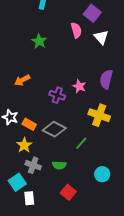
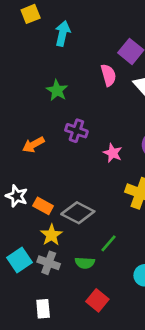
purple cross: (57, 95) -> (76, 131), moved
green line: (81, 143) -> (108, 243), moved
yellow star: (24, 145) -> (51, 235), moved
cyan square: (17, 182) -> (19, 260), moved

